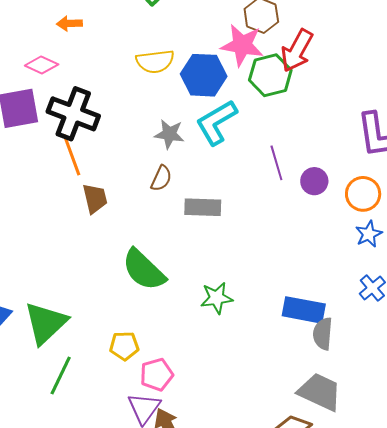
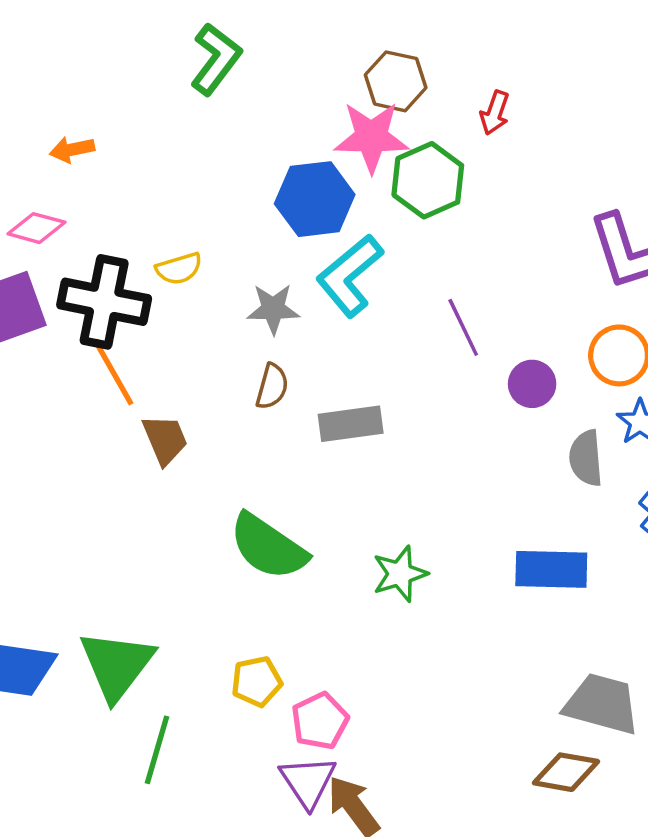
red arrow: (297, 51) -> (495, 113), moved, size x0.6
yellow semicircle: (155, 61) -> (179, 269), moved, size x0.7
purple circle: (314, 181) -> (532, 384), moved
gray semicircle: (323, 334) -> (586, 458), moved

